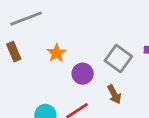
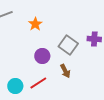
orange star: (56, 53) -> (35, 24), moved

